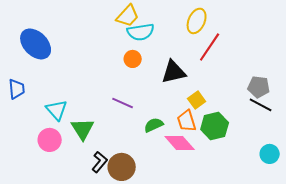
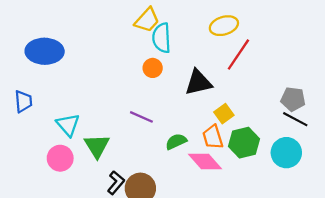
yellow ellipse: (197, 21) -> (224, 26), turned 50
cyan semicircle: (141, 32) -> (162, 38), turned 96
blue ellipse: (36, 44) -> (45, 51), turned -44
cyan circle: (270, 154) -> (286, 153), moved, size x1.4

